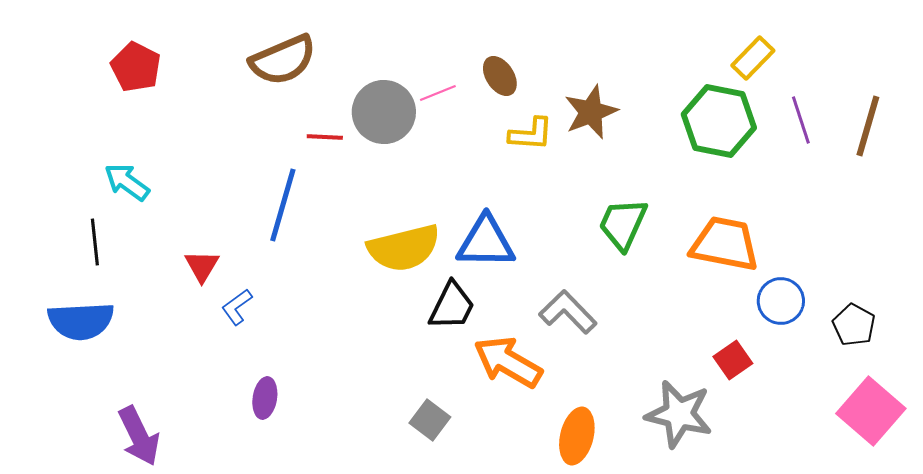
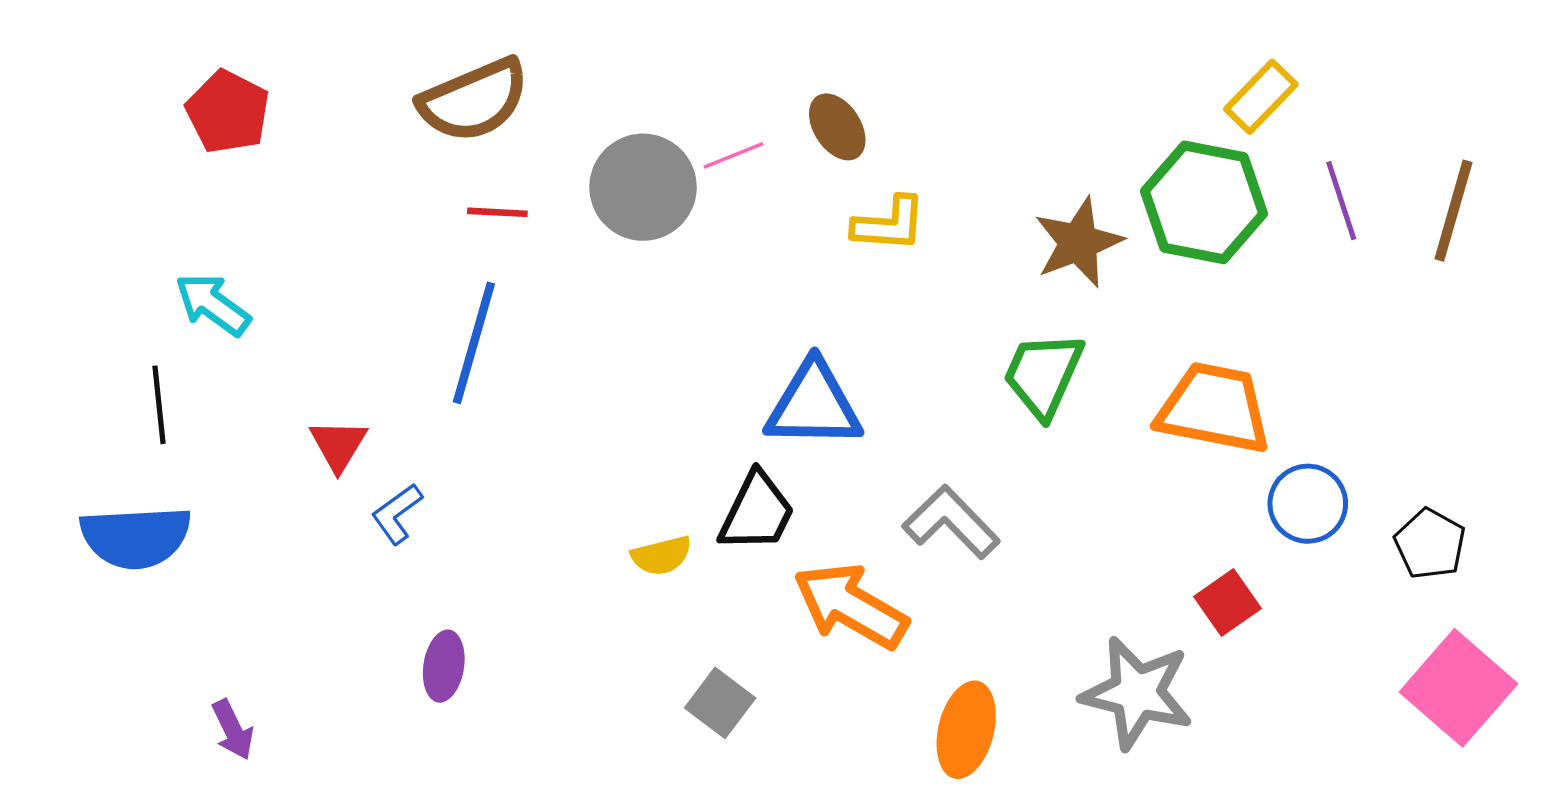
brown star: (591, 112) -> (1078, 242), moved
red line: (325, 137) -> (497, 212), moved
yellow semicircle: (404, 248) -> (661, 556), moved, size x0.5
purple arrow: (139, 436) -> (233, 730), size x0.6

